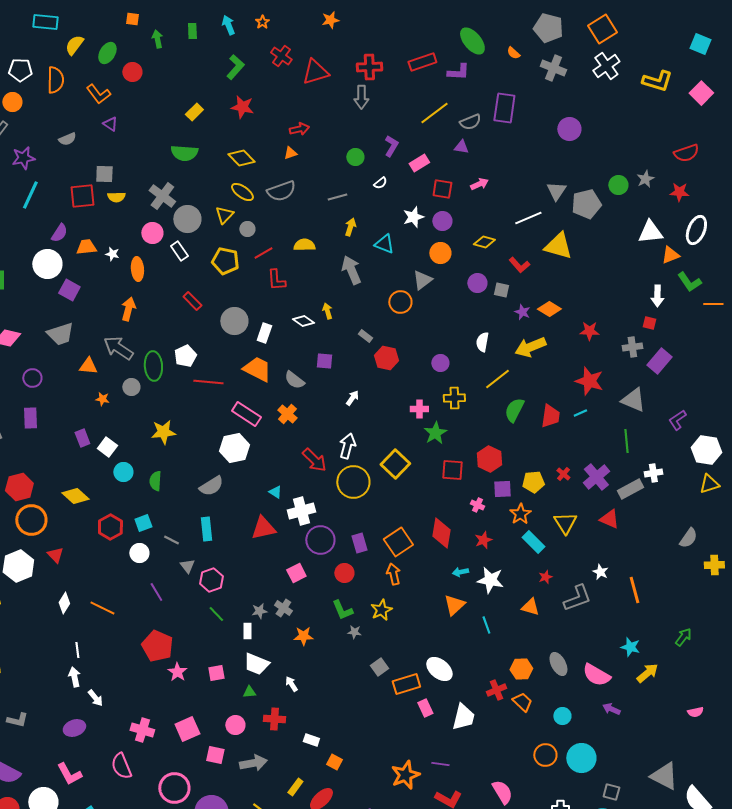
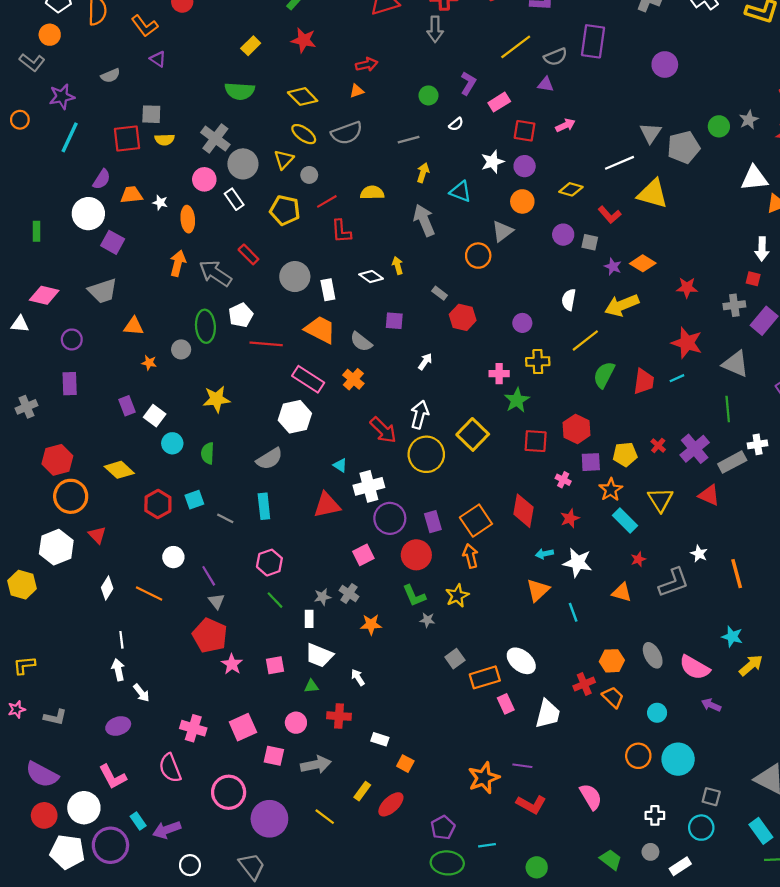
white rectangle: (264, 333) -> (328, 290), turned -30
gray arrow: (118, 348) -> (215, 273), moved
white circle: (139, 553) -> (173, 557), moved
gray triangle: (187, 566) -> (216, 601), moved
red circle: (344, 573) -> (416, 555), size x1.4

